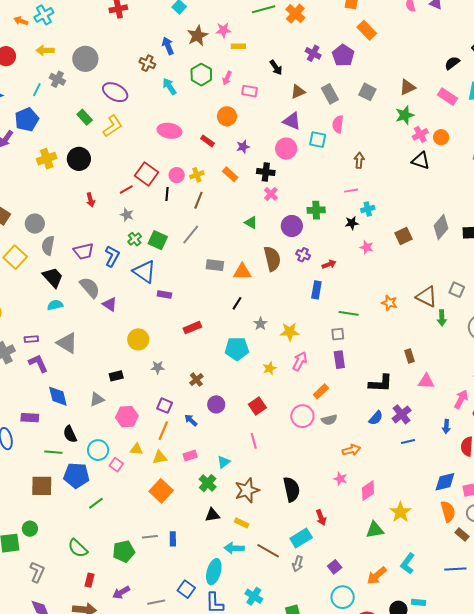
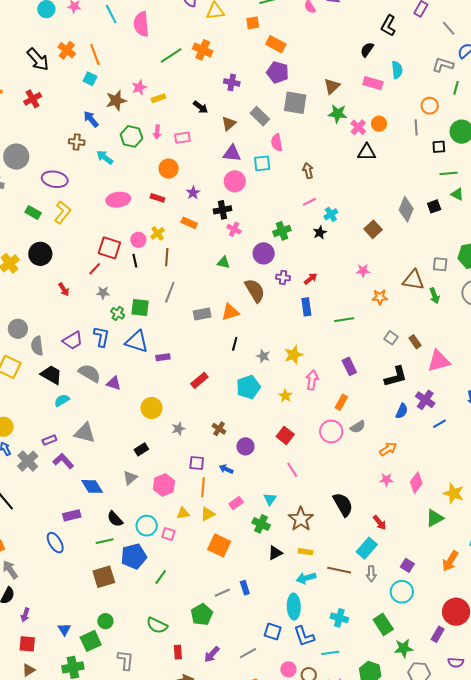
brown star: (197, 36) -> (116, 101), turned 30
purple pentagon: (343, 55) -> (278, 72), moved
gray square: (367, 92) -> (295, 103), size x1.4
green star: (405, 115) -> (338, 114), turned -30
pink star: (367, 247) -> (363, 271), moved
gray square: (338, 334) -> (391, 338), moved, turned -32
pink triangle: (426, 381) -> (439, 361), size x1.4
cyan circle: (343, 597) -> (402, 592), moved

